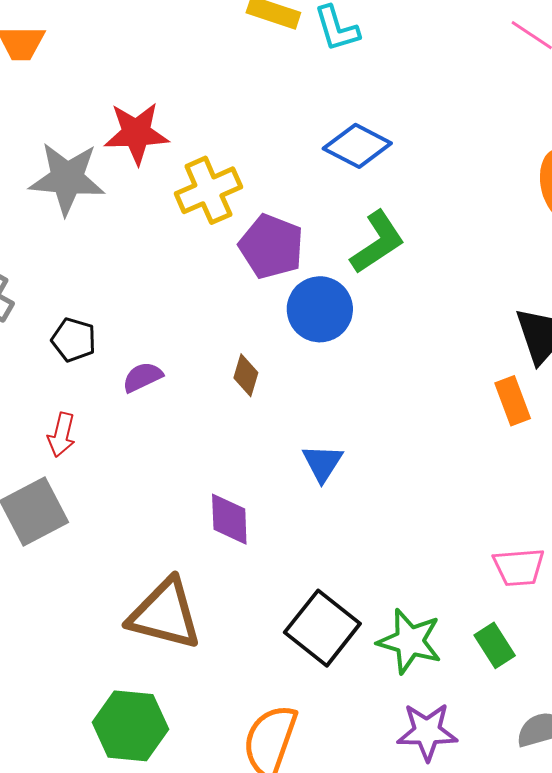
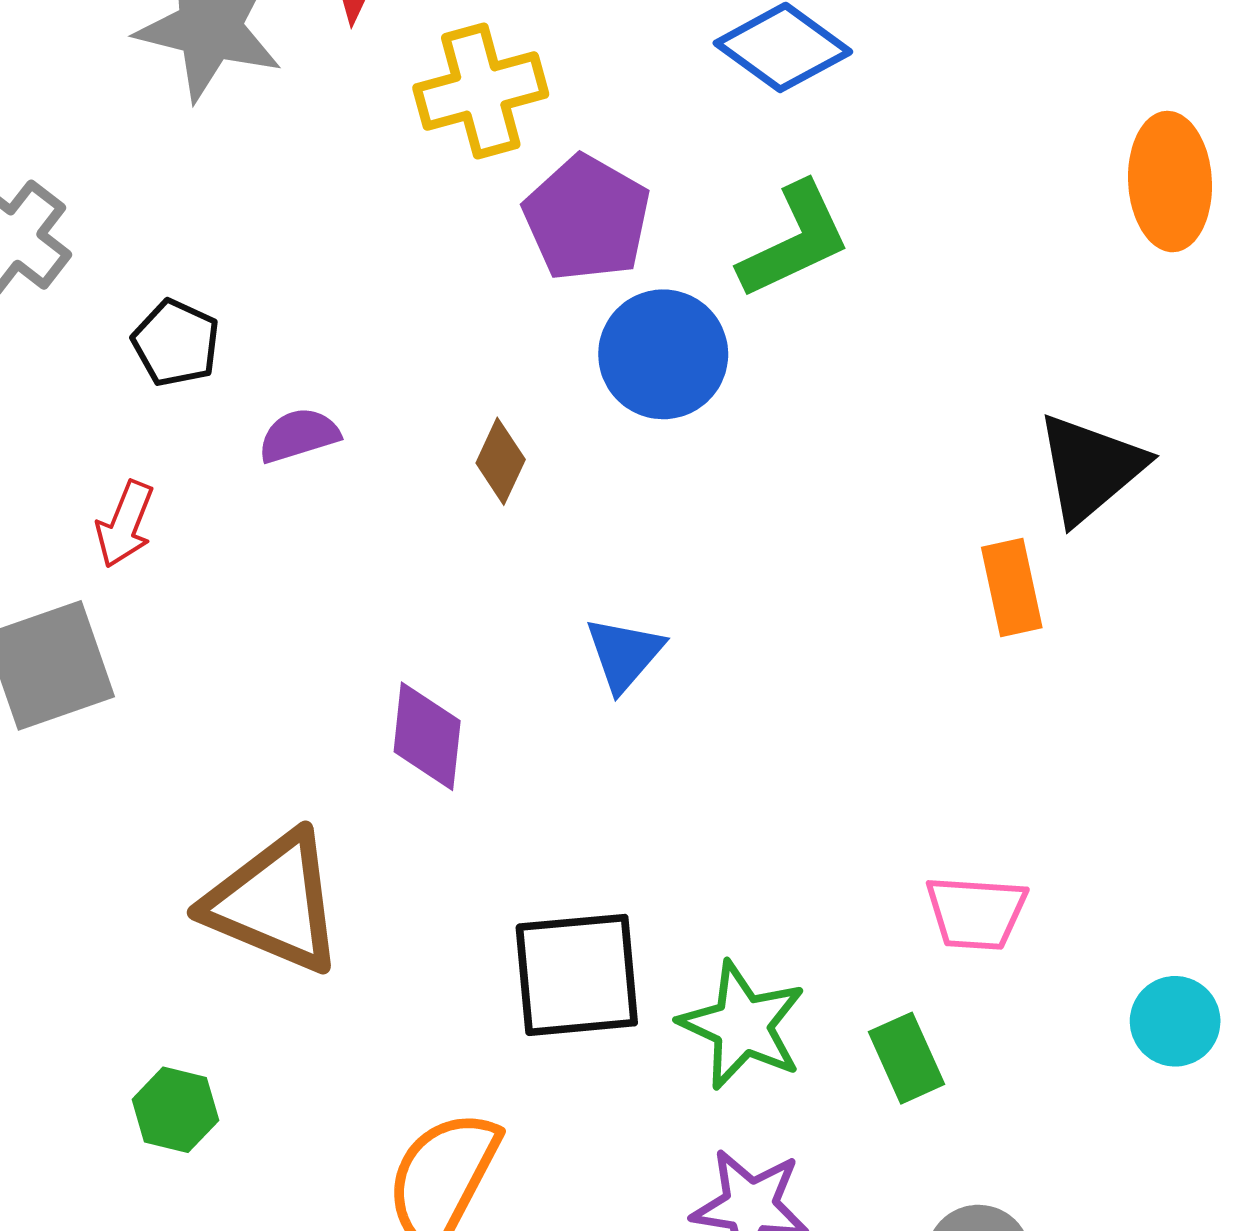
black square: (322, 628) -> (577, 975), turned 38
green hexagon: (130, 726) -> (175, 1110), size x0.6

